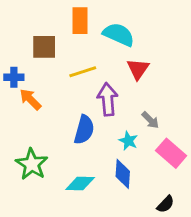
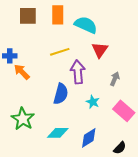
brown square: (44, 47) -> (28, 16), moved
gray arrow: (150, 120) -> (115, 79), moved, turned -112
blue diamond: (123, 174) -> (89, 138), moved, turned 55

